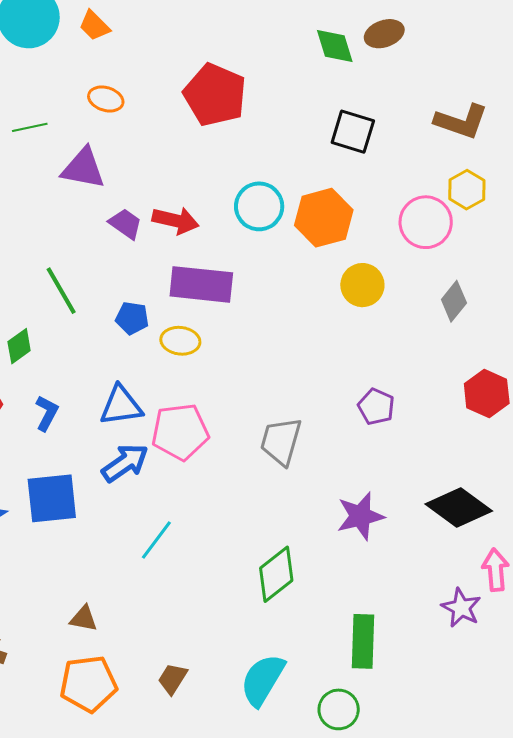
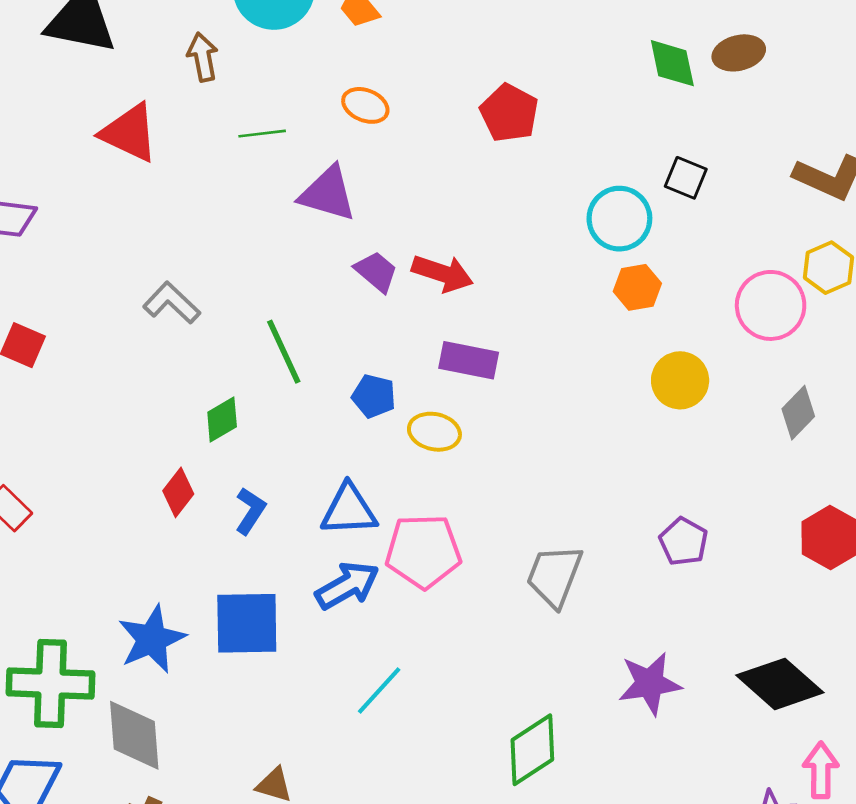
red pentagon: (215, 95) -> (509, 113), size x0.7
black square: (353, 132) -> (686, 178), size x0.7
cyan circle: (259, 206) -> (619, 219), moved
orange hexagon: (324, 218) -> (637, 287), size x0.6
purple rectangle: (201, 284) -> (469, 360), size x0.7

